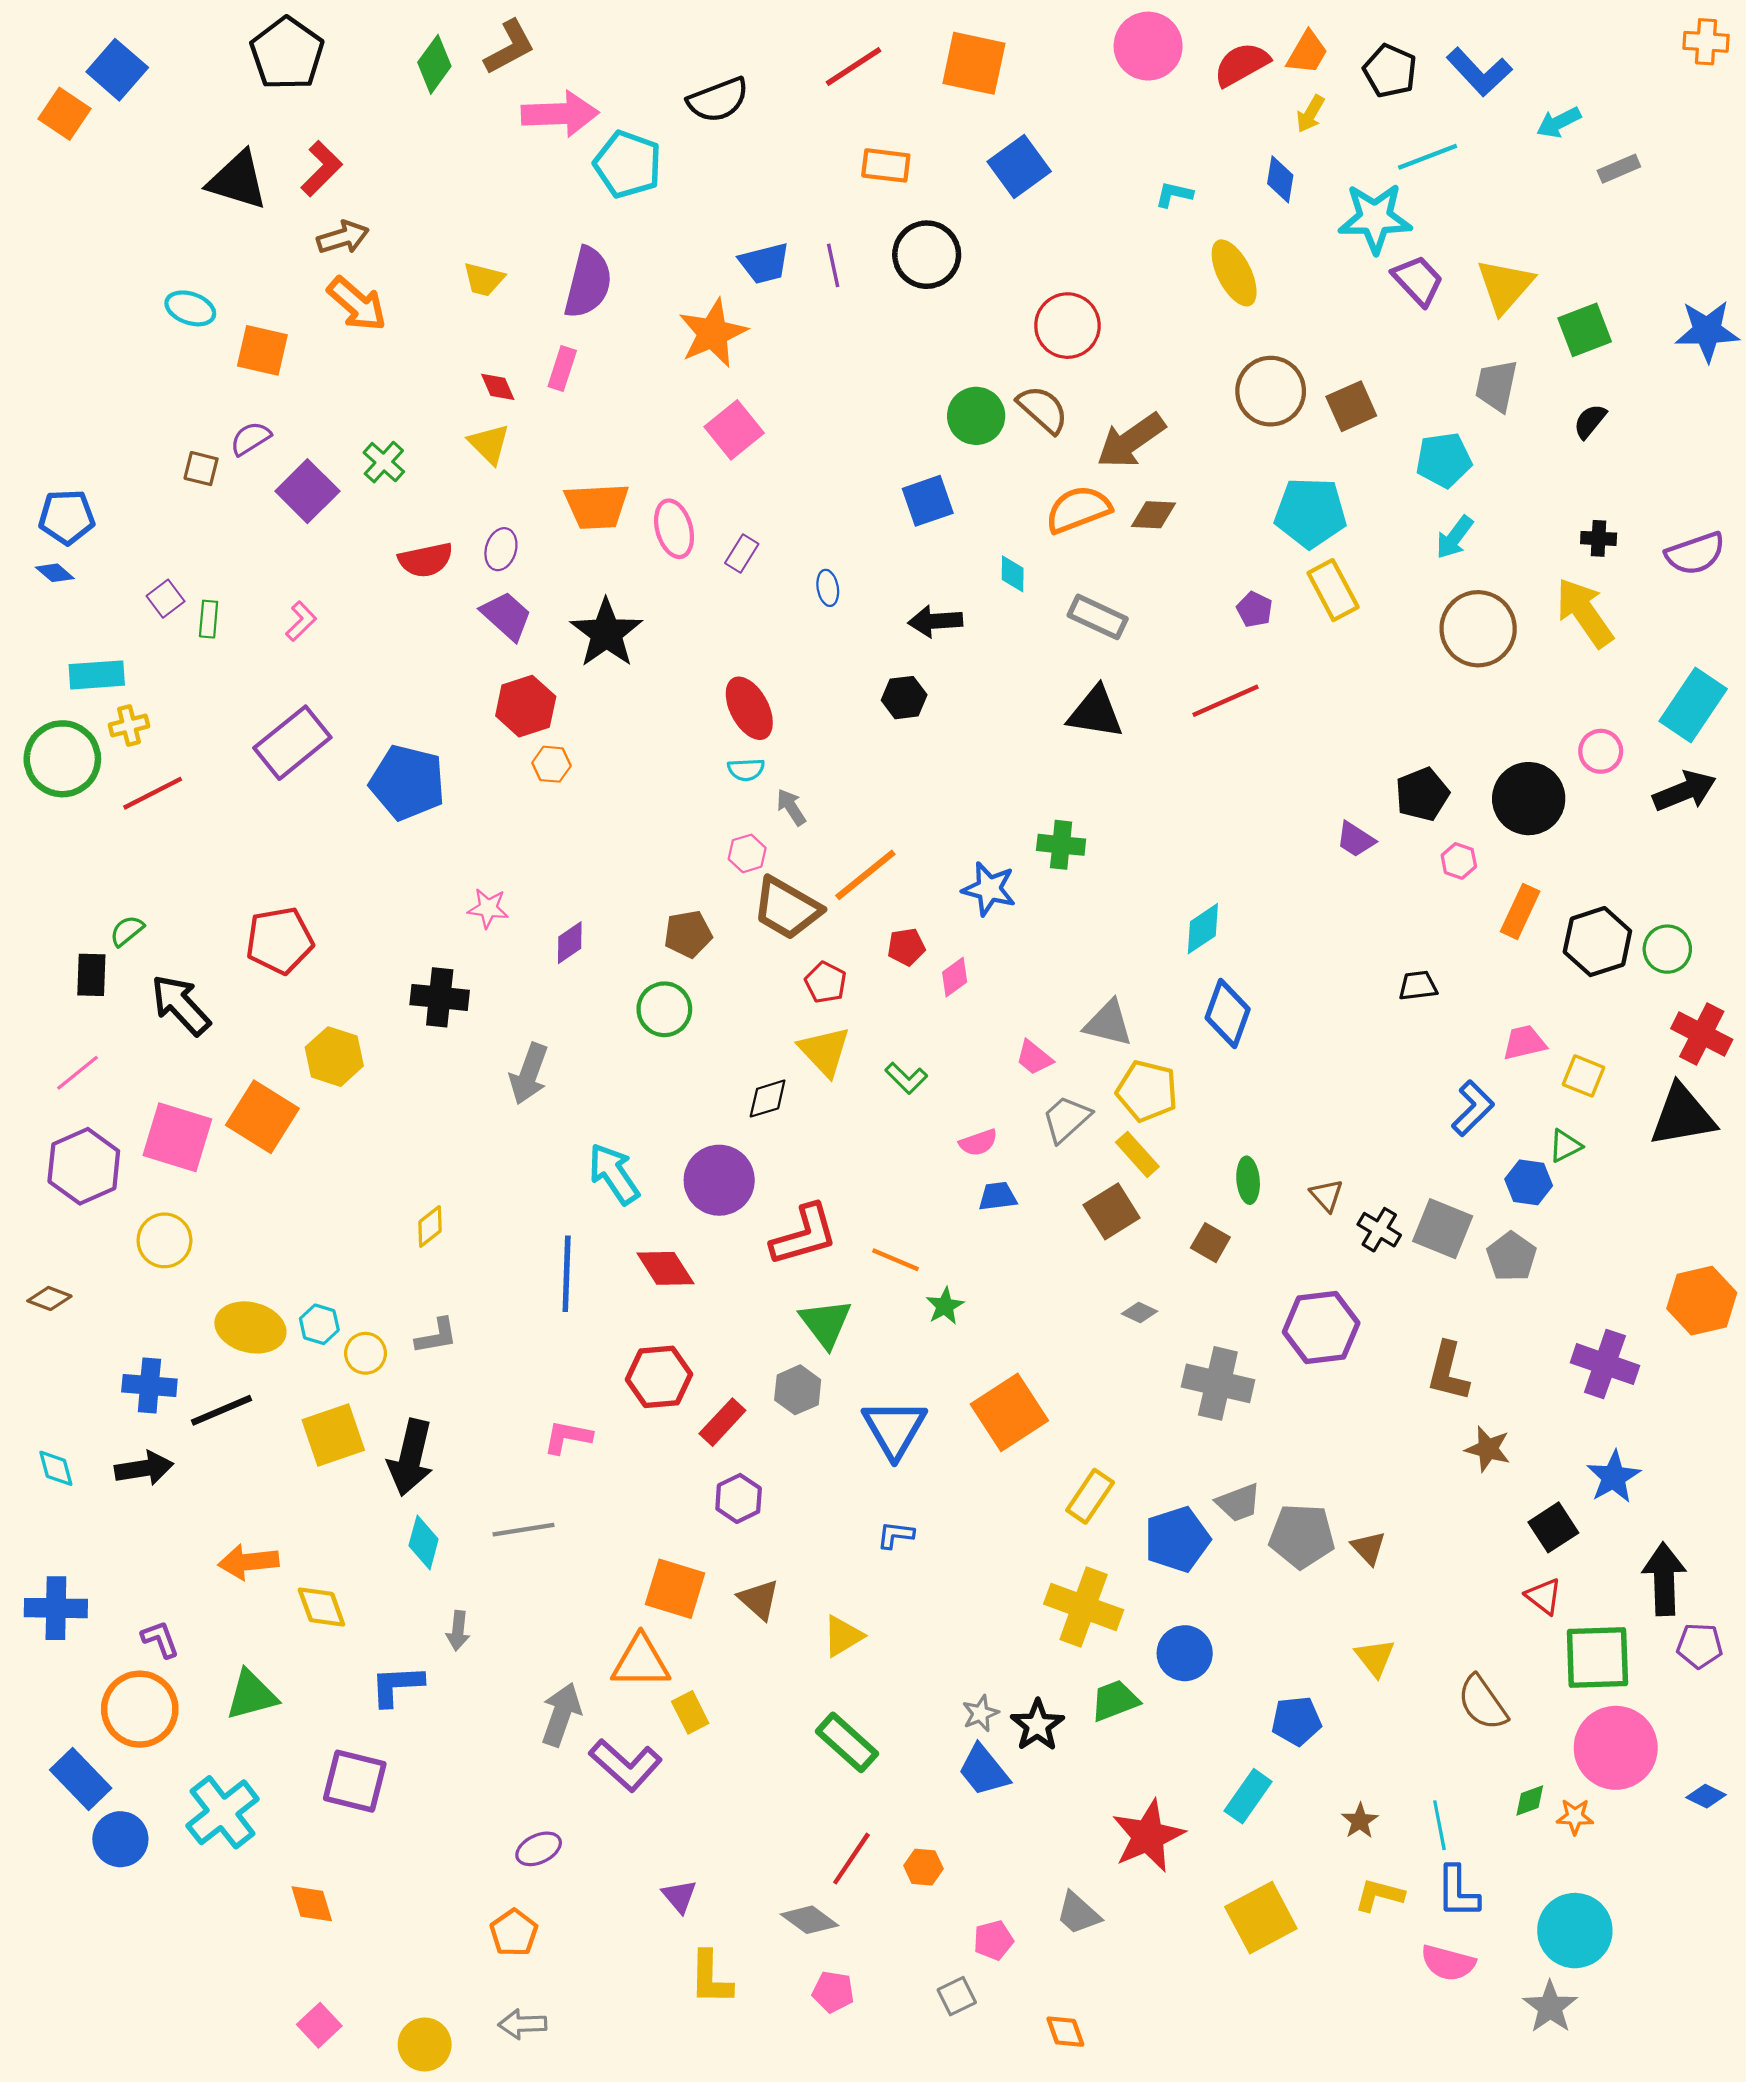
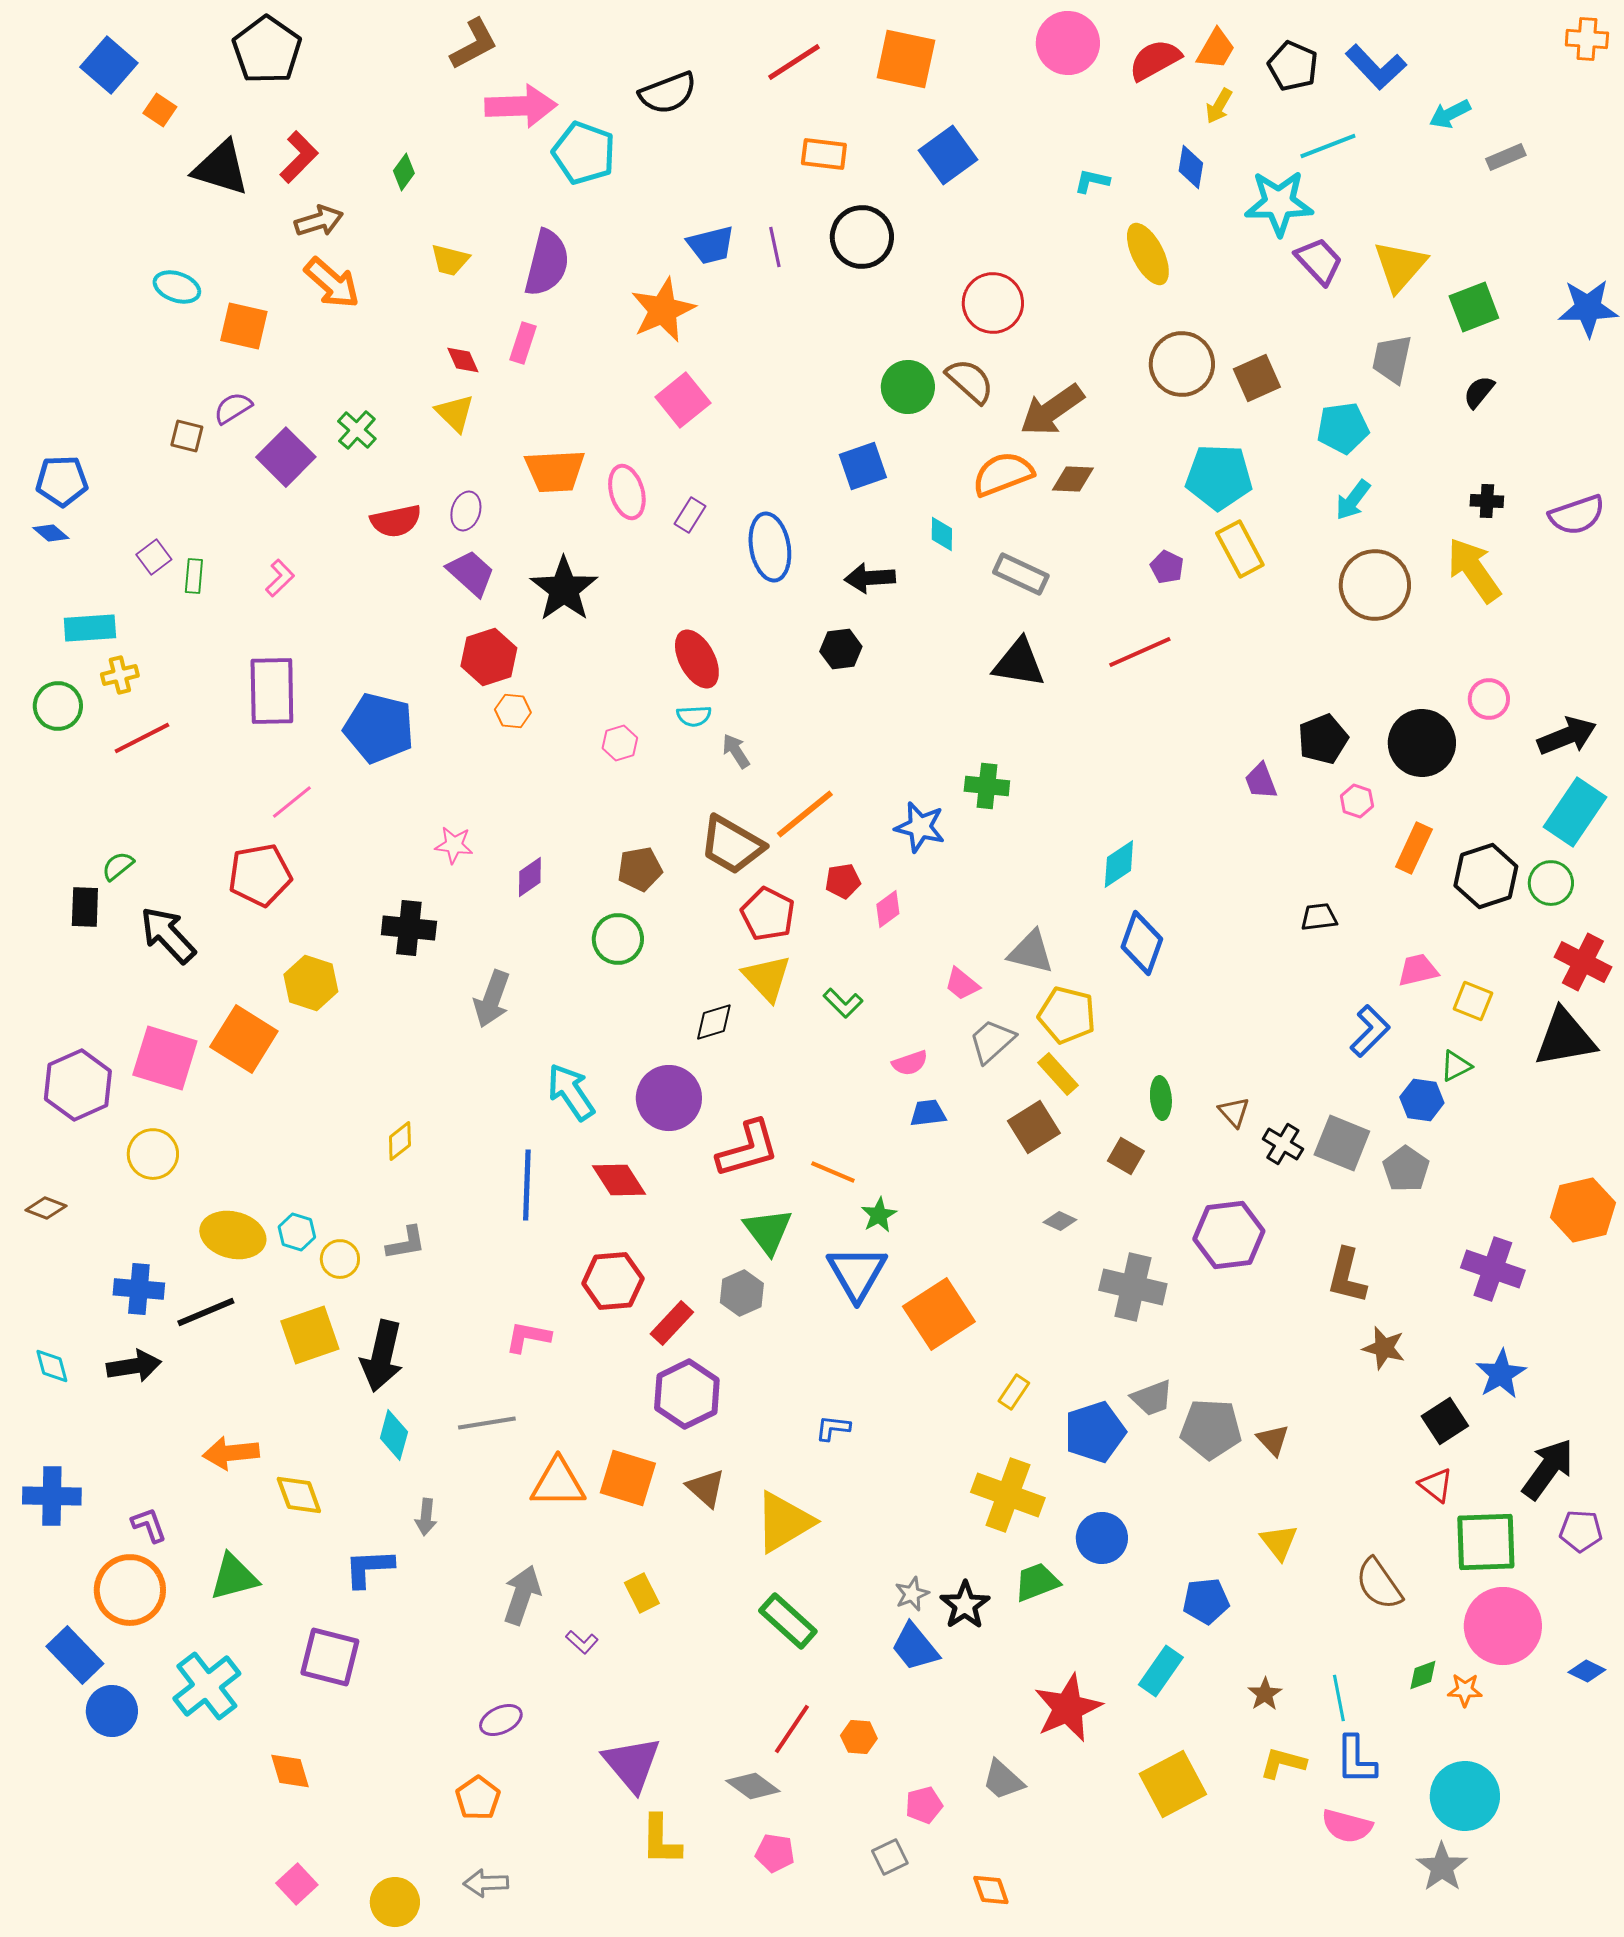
green diamond: (434, 64) -> (404, 172), moved, size x0.7
orange square: (65, 114) -> (160, 110), moved, size x0.7
blue ellipse: (828, 588) -> (770, 547), size x2.0
cyan rectangle: (1693, 705) -> (1575, 812), moved
purple rectangle: (292, 743) -> (272, 691), turned -52
green circle: (62, 759) -> (58, 706), size x0.7
purple trapezoid: (1356, 839) -> (1261, 781), turned 36
pink hexagon: (747, 853) -> (620, 743), moved
red pentagon: (826, 982) -> (768, 914), size x1.4
pink line: (77, 1073) -> (292, 802), moved
blue triangle: (894, 1429) -> (857, 1273), moved
yellow rectangle: (1090, 1496) -> (1014, 1392), size x0.7
purple hexagon: (739, 1498) -> (687, 1394), size x1.5
black arrow: (1664, 1579) -> (1548, 1469), turned 38
yellow triangle: (843, 1636) -> (784, 1522), size x1.6
orange triangle: (641, 1662) -> (558, 1483), moved
purple L-shape: (626, 1765) -> (582, 1642), size x0.5
purple triangle: (679, 1896) -> (632, 1764), size x1.8

